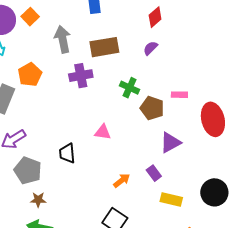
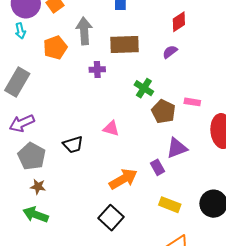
orange pentagon: (30, 75) -> (55, 48), moved
purple cross: (81, 76) -> (97, 70), size x0.7
black trapezoid: (67, 153) -> (73, 145), turned -110
purple rectangle: (154, 173) -> (158, 167), moved
orange arrow: (122, 180) -> (123, 179), size x1.6

